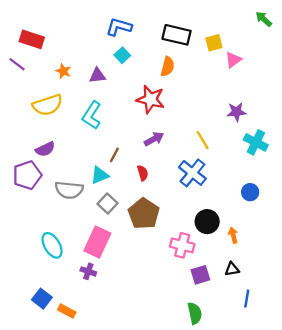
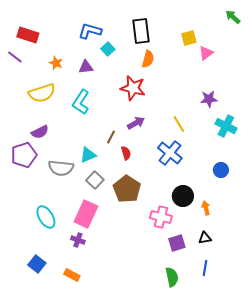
blue L-shape: (119, 27) -> (90, 31), moved
black rectangle: (177, 35) -> (141, 31), moved, turned 70
brown line: (114, 155) -> (111, 137), moved
blue line: (247, 299) -> (205, 268), moved
orange rectangle: (67, 311) -> (72, 275), moved

